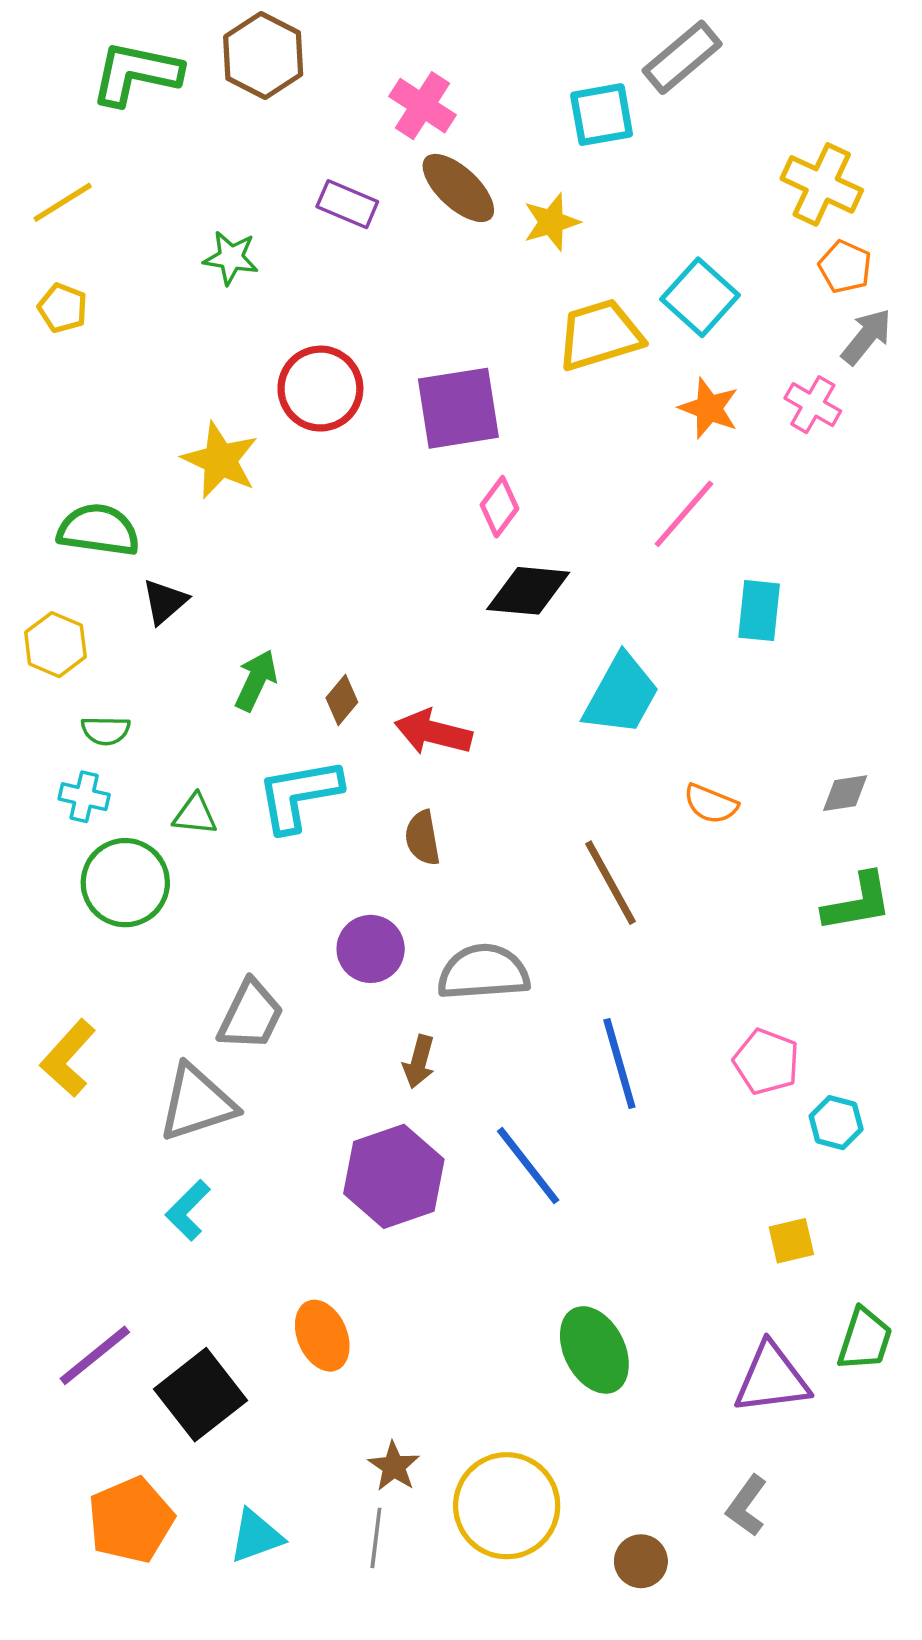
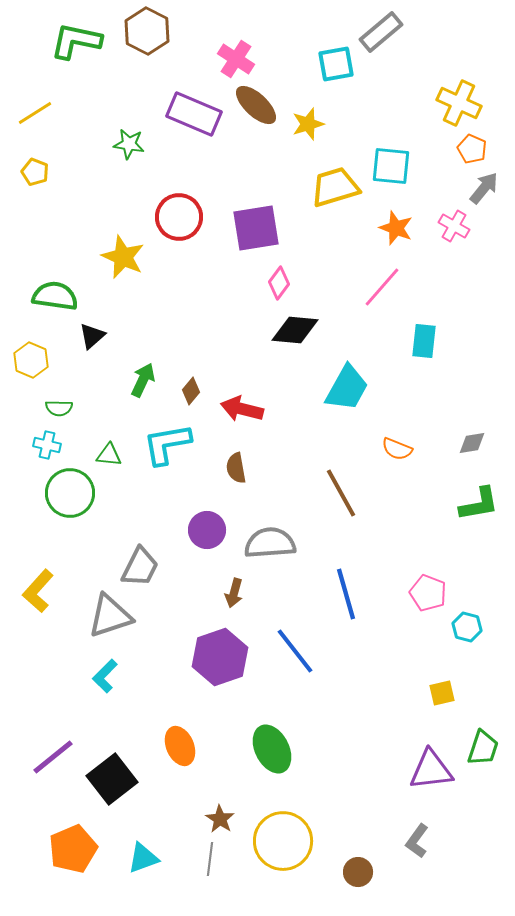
purple rectangle: (347, 204) -> (194, 114), size x1.6
cyan square: (700, 297) -> (391, 166), turned -36
green ellipse: (594, 1350) -> (272, 749), moved

